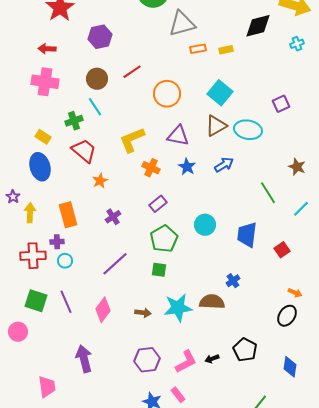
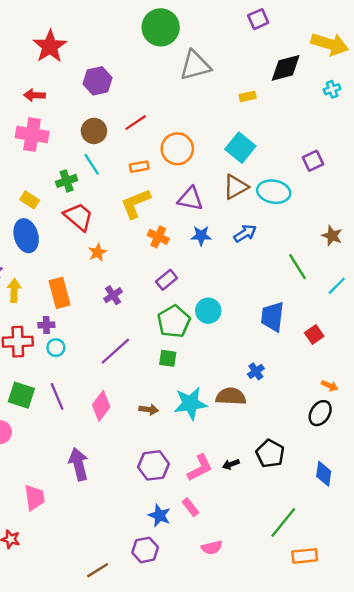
orange rectangle: (198, 49) -> (139, 167), moved
blue star: (187, 167) -> (201, 236), turned -30
cyan circle: (205, 225) -> (208, 311), moved

